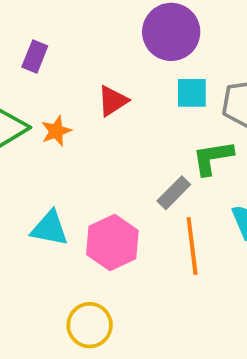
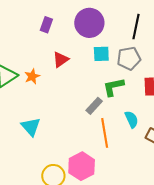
purple rectangle: (35, 57) -> (46, 25), moved
cyan triangle: (50, 228) -> (31, 127), turned 40
pink hexagon: (112, 242) -> (82, 166), moved

